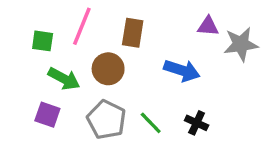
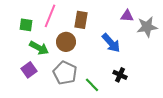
blue arrow: (182, 70) -> (111, 43), turned 30
purple square: (47, 115) -> (29, 70), turned 35
green line: (151, 123) -> (92, 85), moved

